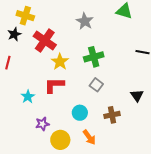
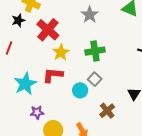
cyan star: (28, 97) -> (25, 84), size x1.6
cyan circle: (80, 113) -> (80, 90), moved
brown cross: (112, 115) -> (107, 111), turned -35

